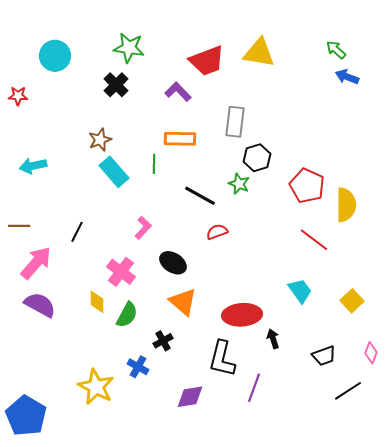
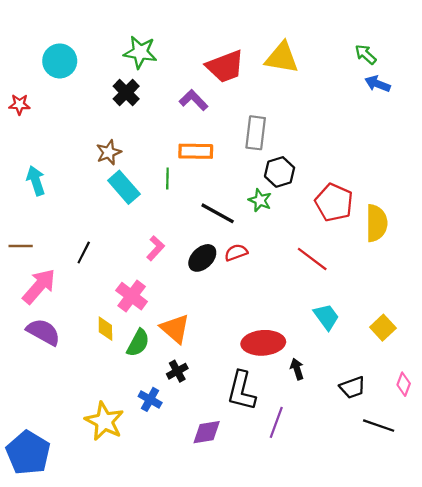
cyan arrow: (33, 166) -> (36, 181), turned 84
red line: (314, 240) -> (312, 259), moved
black ellipse: (173, 263) -> (202, 258), moved, turned -76
orange triangle: (183, 302) -> (175, 329), moved
black line: (348, 391) -> (379, 426), turned 52

